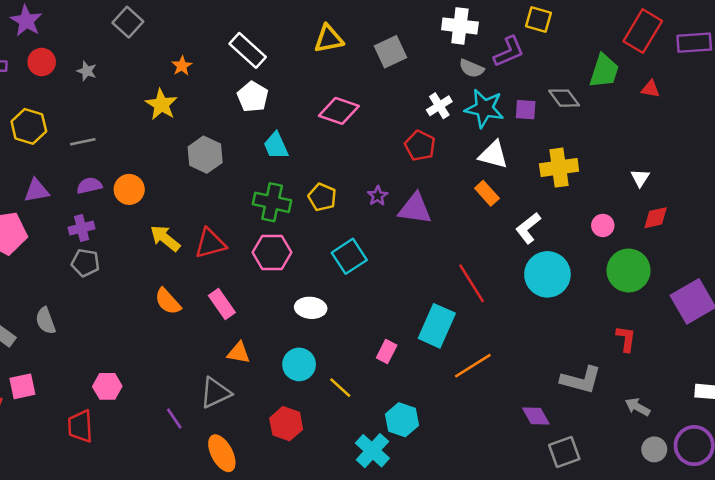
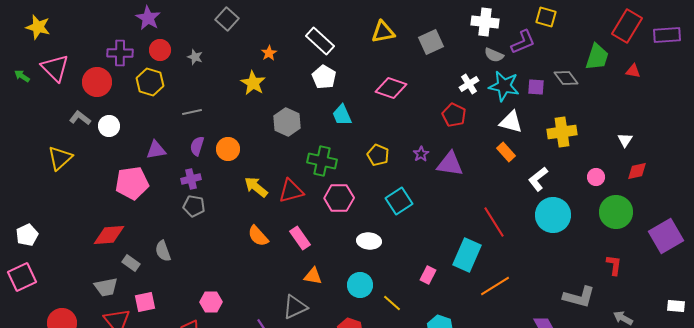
yellow hexagon: (29, 126) -> (150, 82), moved
purple semicircle: (89, 186) -> (197, 146), turned -60
green cross: (272, 202) -> (322, 161), moved

